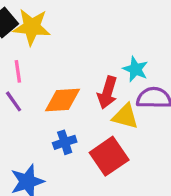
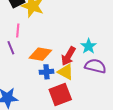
yellow triangle: (125, 116) -> (66, 72), moved
blue cross: (65, 142) -> (47, 72), moved

